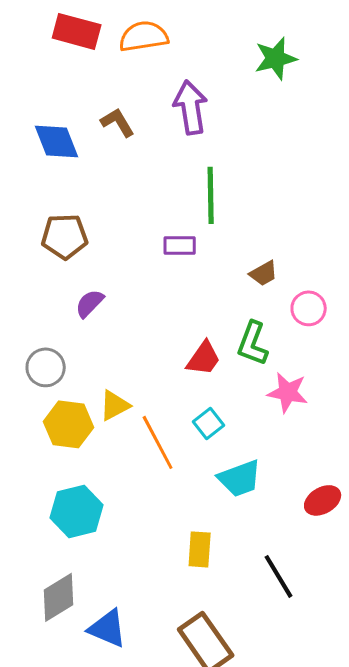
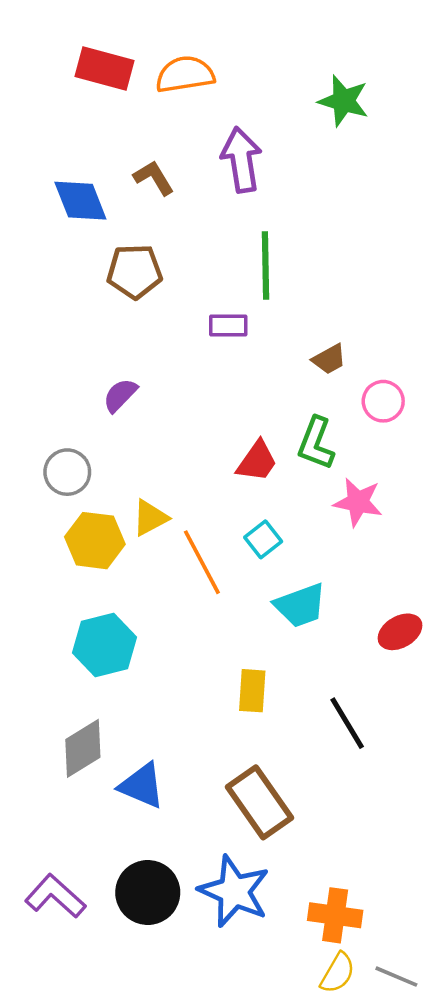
green star: (276, 58) -> (344, 101), turned 30
brown pentagon: (65, 236) -> (135, 271), moved

